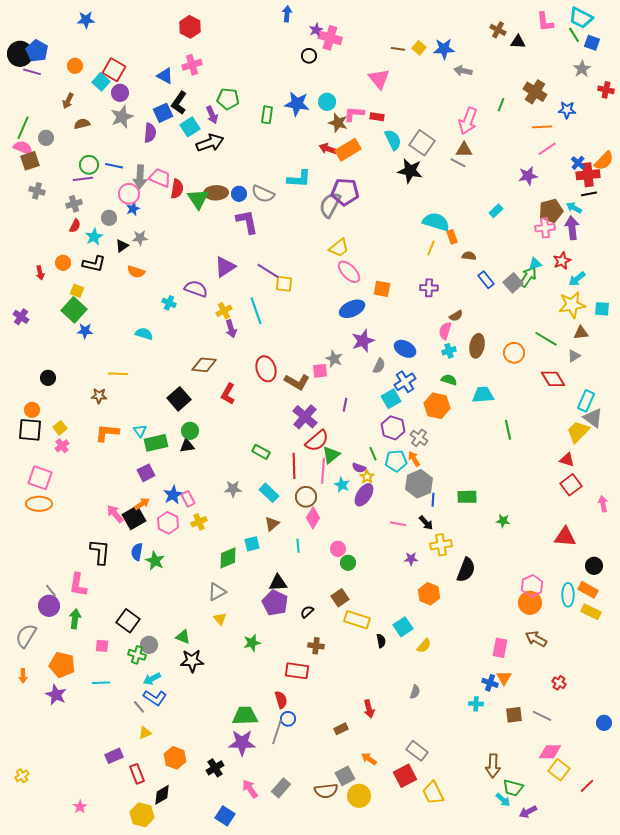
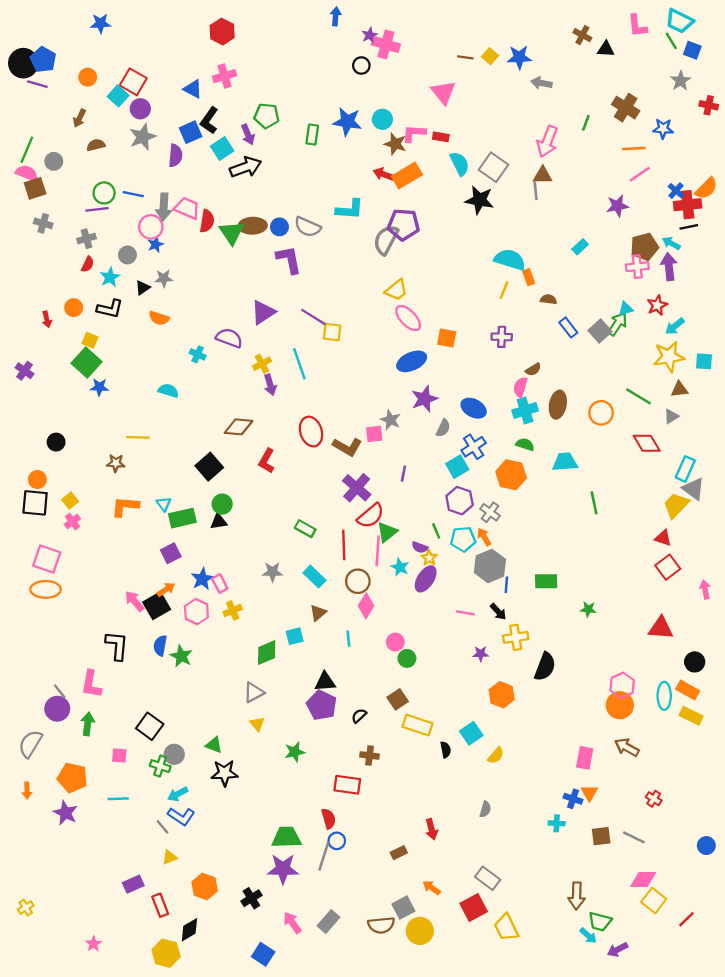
gray line: (458, 163) -> (536, 191), turned 56
cyan cross: (449, 351) -> (525, 410), size x1.5

